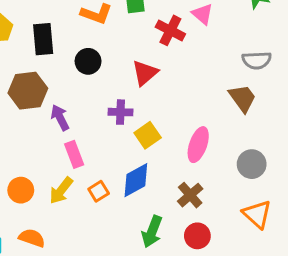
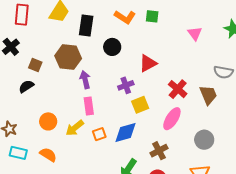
red cross: (170, 30) -> (178, 89), moved
purple cross: (120, 112) -> (126, 85), turned -35

